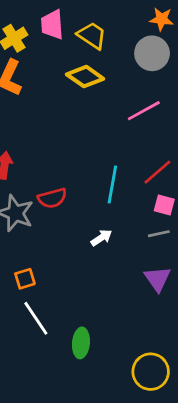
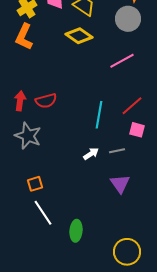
red semicircle: (52, 198) -> (46, 101), moved
gray line: (159, 234) -> (117, 151), moved
purple triangle: (157, 279) -> (120, 184), moved

